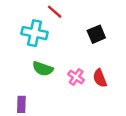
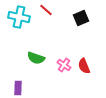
cyan cross: (34, 33) -> (19, 17), moved
black square: (96, 34) -> (81, 18), moved

